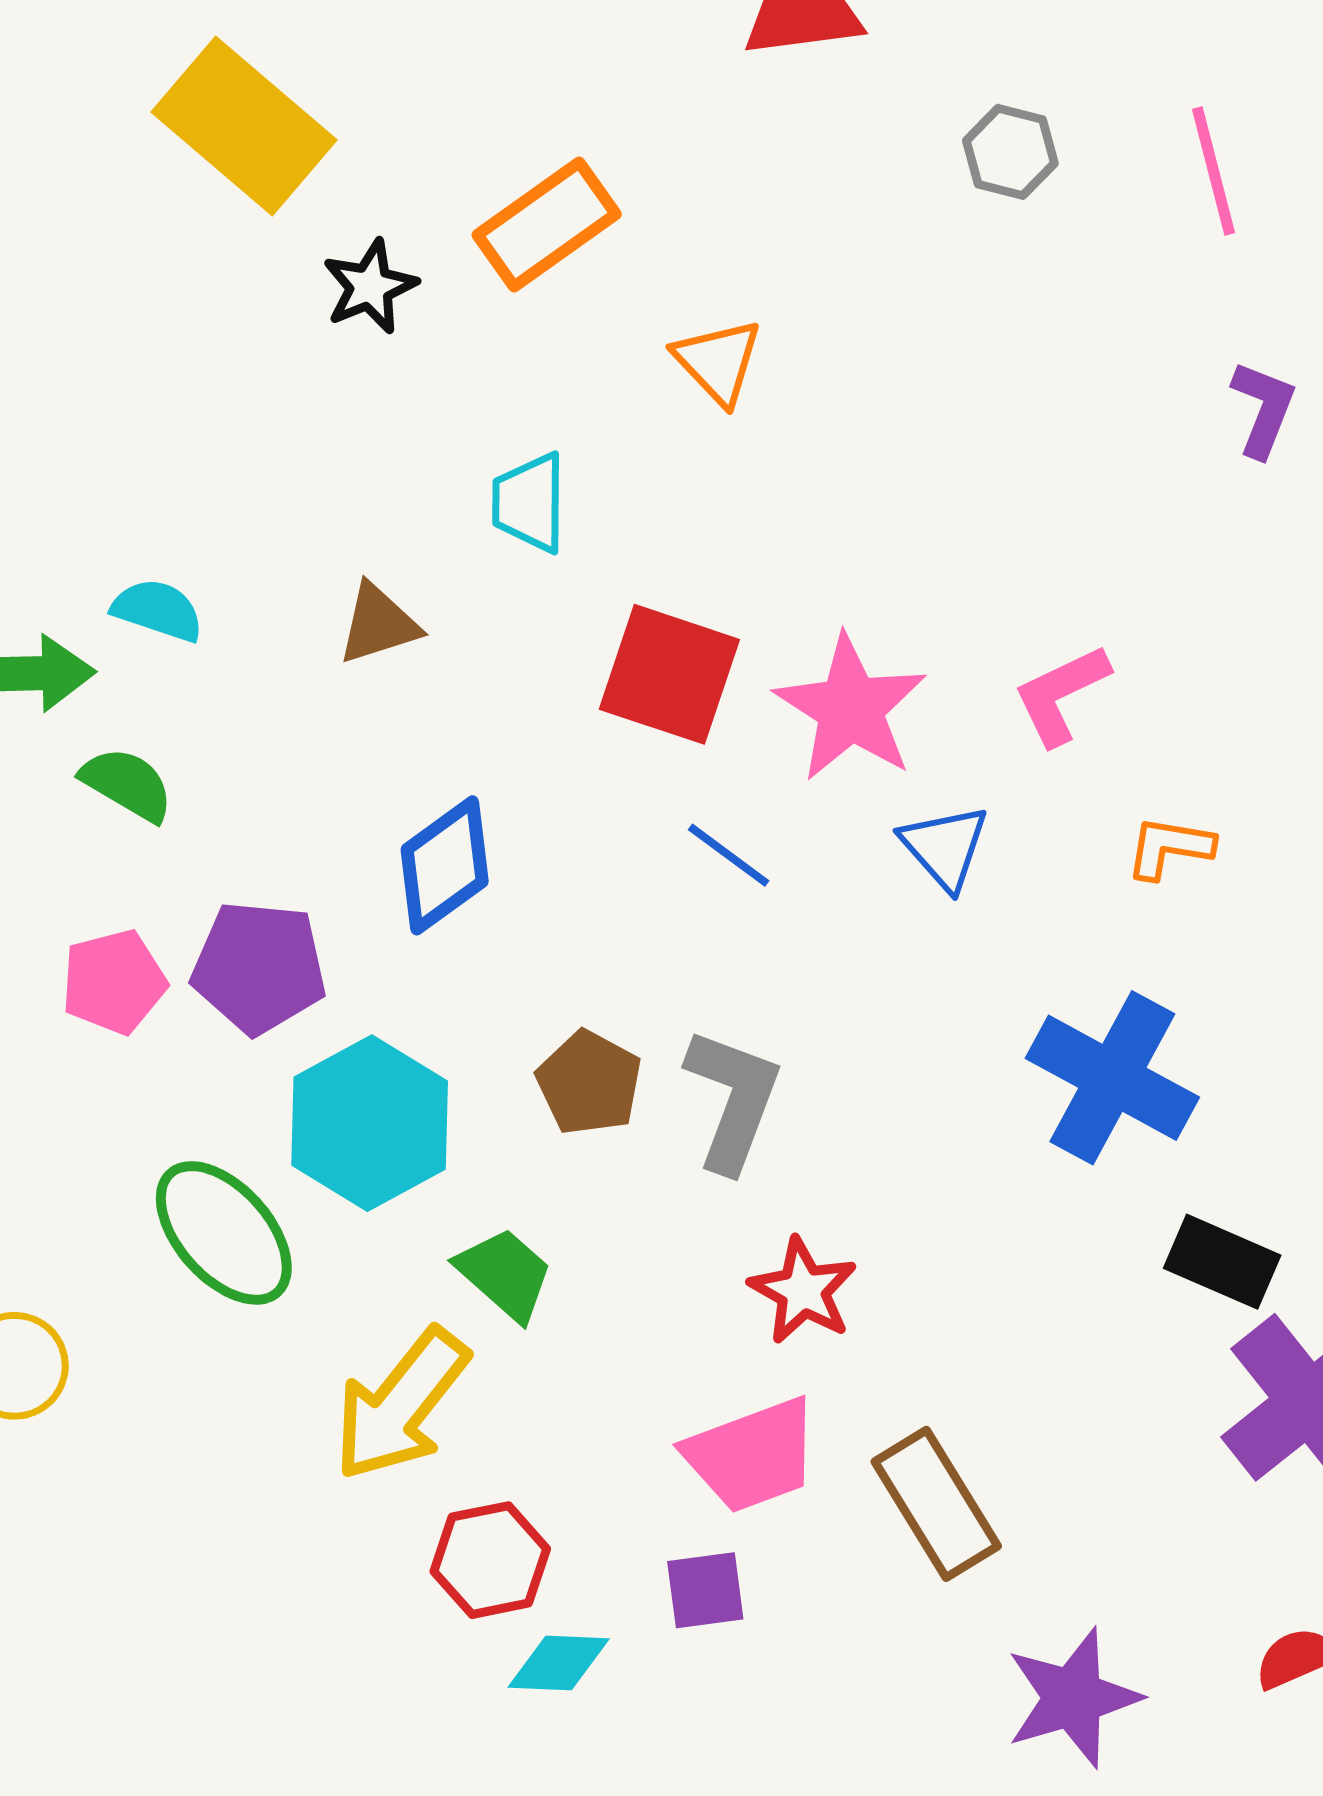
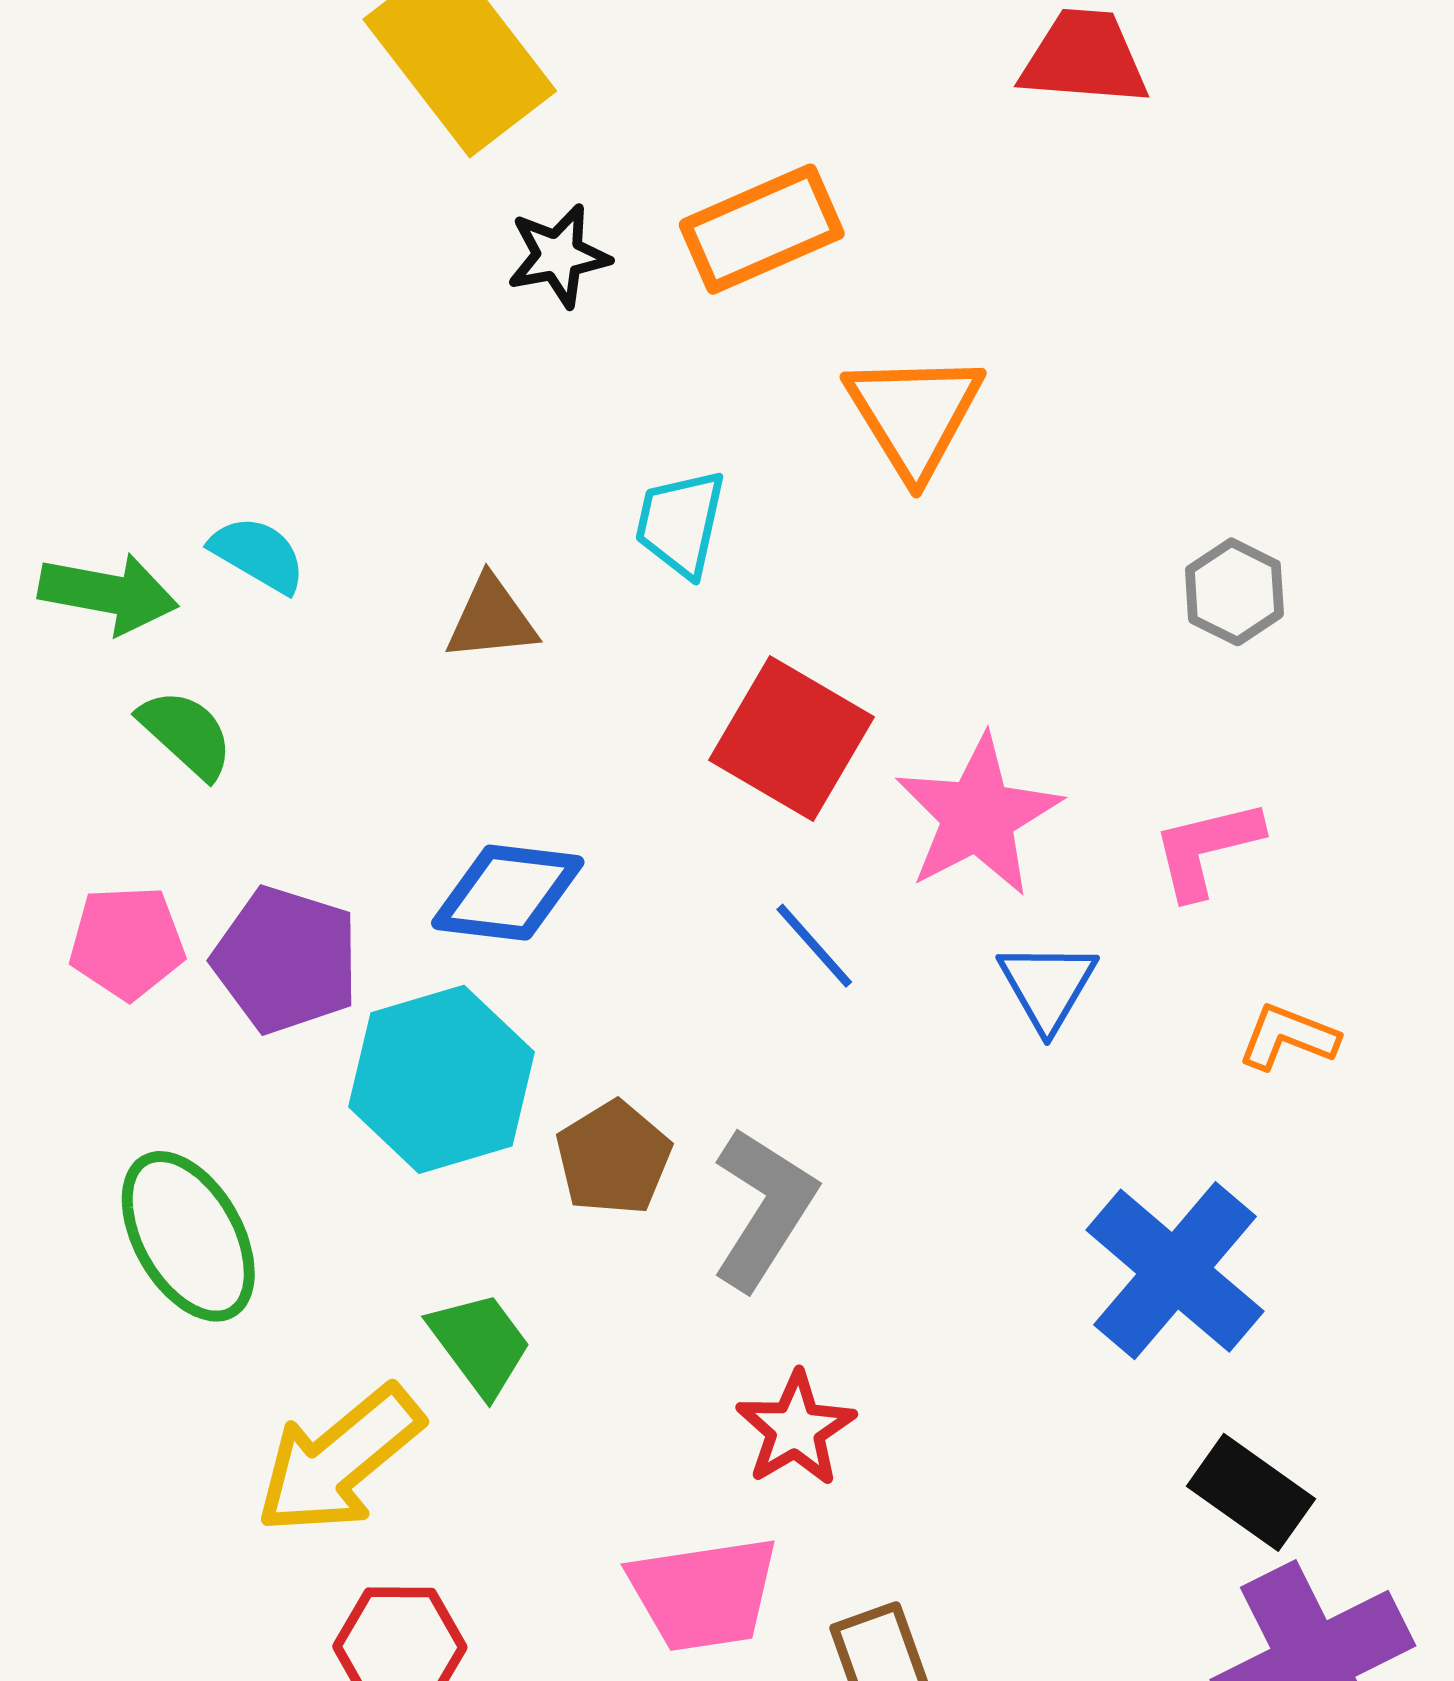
gray hexagon: (1010, 152) -> (1234, 592), moved
orange triangle: (718, 361) -> (914, 414), size x1.4
blue diamond: (445, 865) -> (508, 893), turned 31
cyan hexagon: (370, 1123) -> (442, 1079), moved

